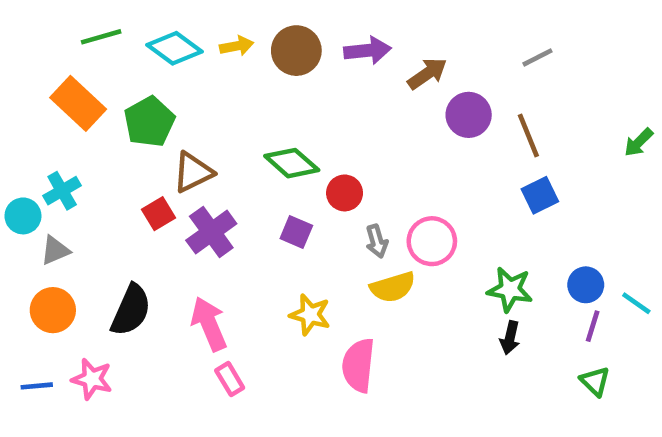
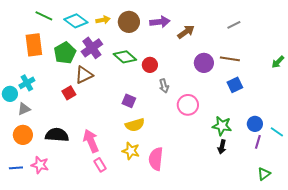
green line: (101, 37) -> (44, 16), turned 42
orange rectangle: (78, 103) -> (34, 45), turned 40
purple circle: (469, 115) -> (204, 63), moved
brown line: (528, 136) -> (230, 59), turned -60
green diamond: (292, 163) -> (125, 57), moved
red circle: (345, 193) -> (150, 65), moved
purple cross: (211, 232) -> (92, 48), moved
gray arrow: (377, 241) -> (164, 86), moved
yellow semicircle: (393, 287) -> (135, 125), moved
black semicircle: (131, 310) -> (57, 135), turned -110
yellow star: (310, 315) -> (131, 151), moved
green triangle: (595, 381) -> (264, 174), moved, turned 40

